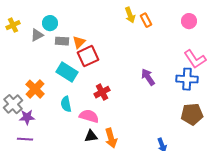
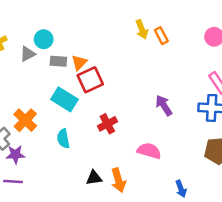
pink semicircle: (89, 116) -> (149, 151), moved

